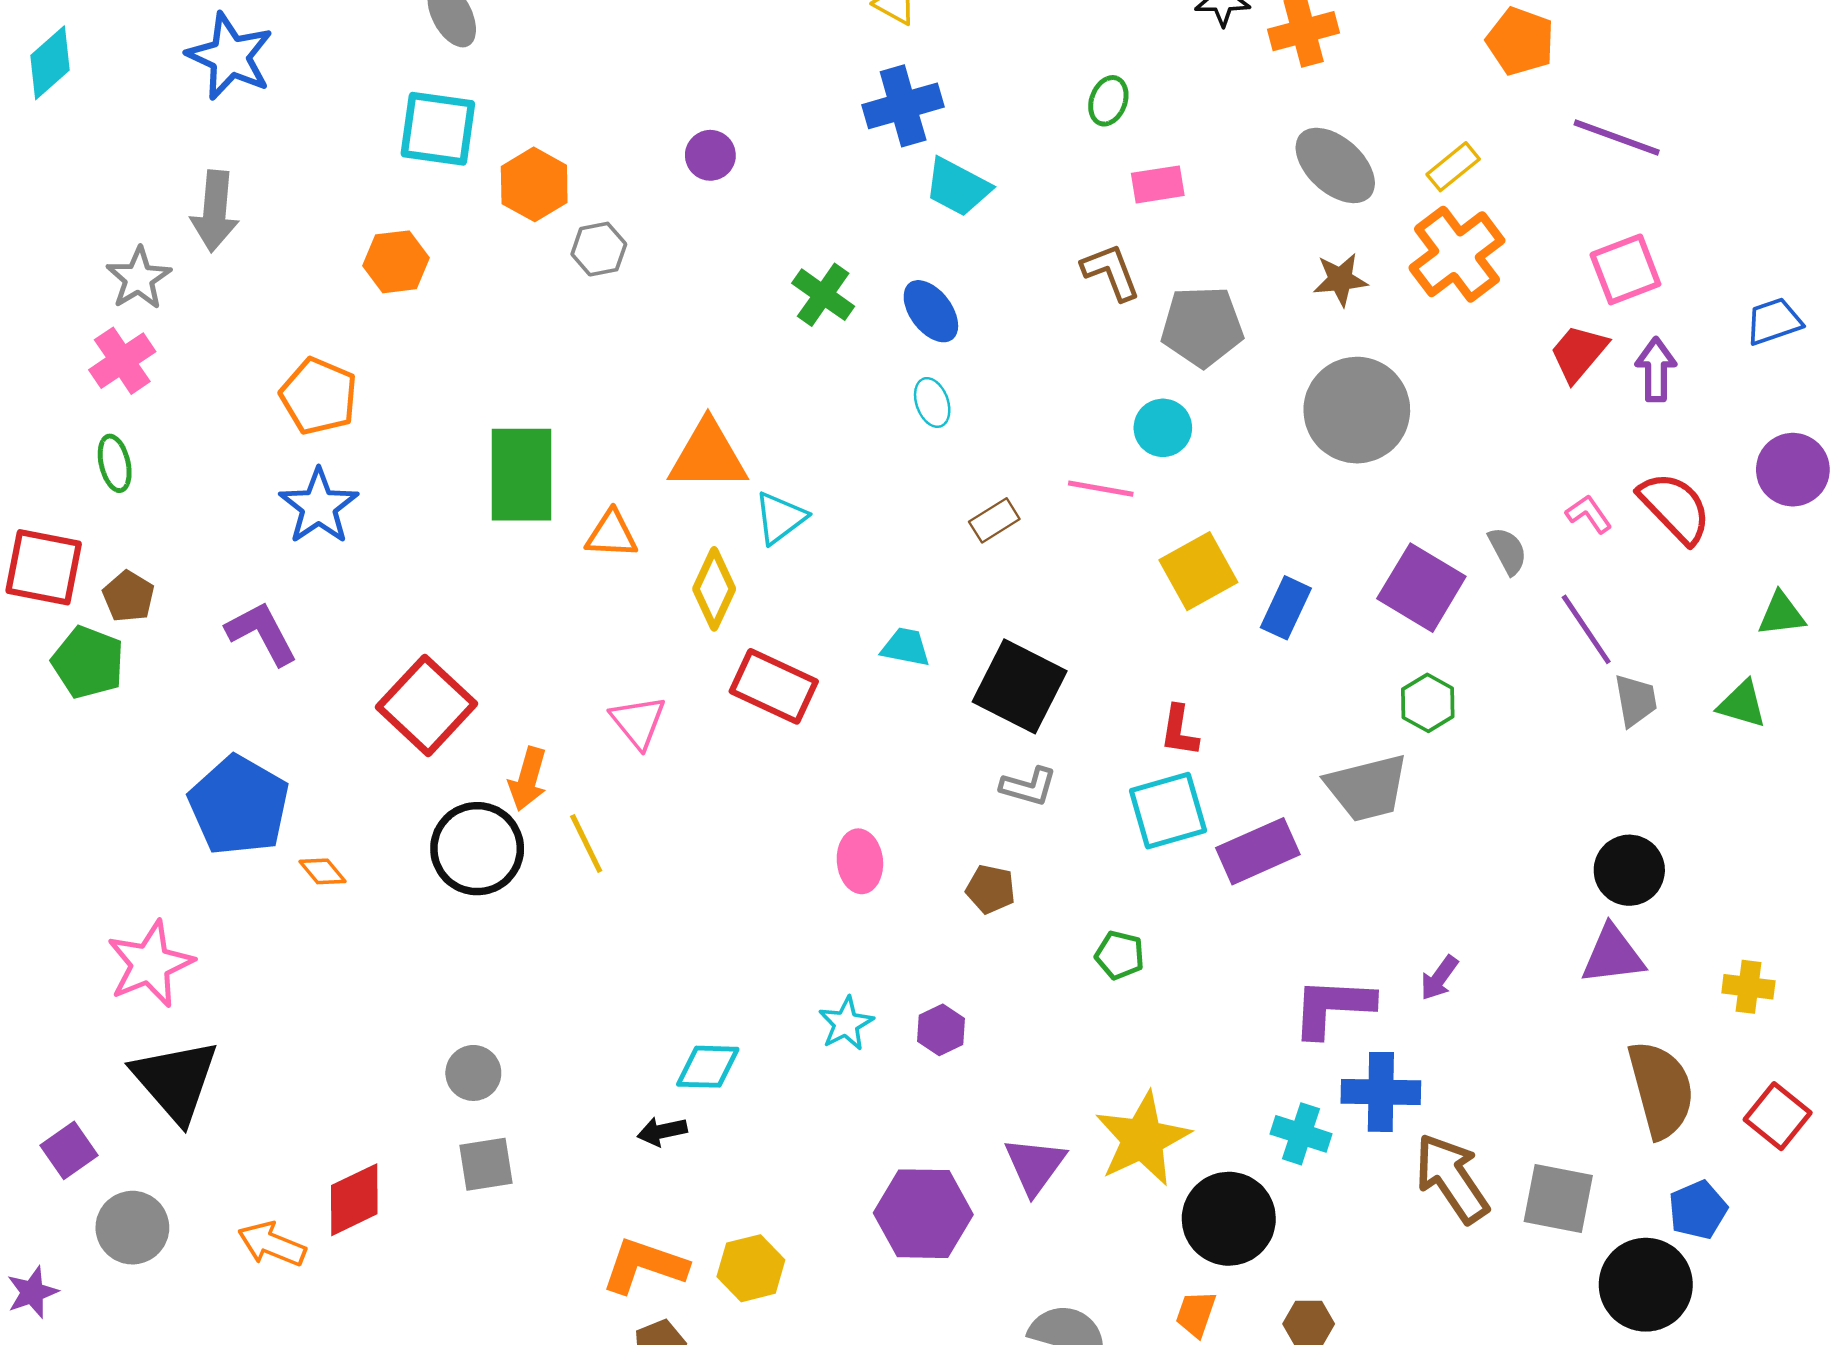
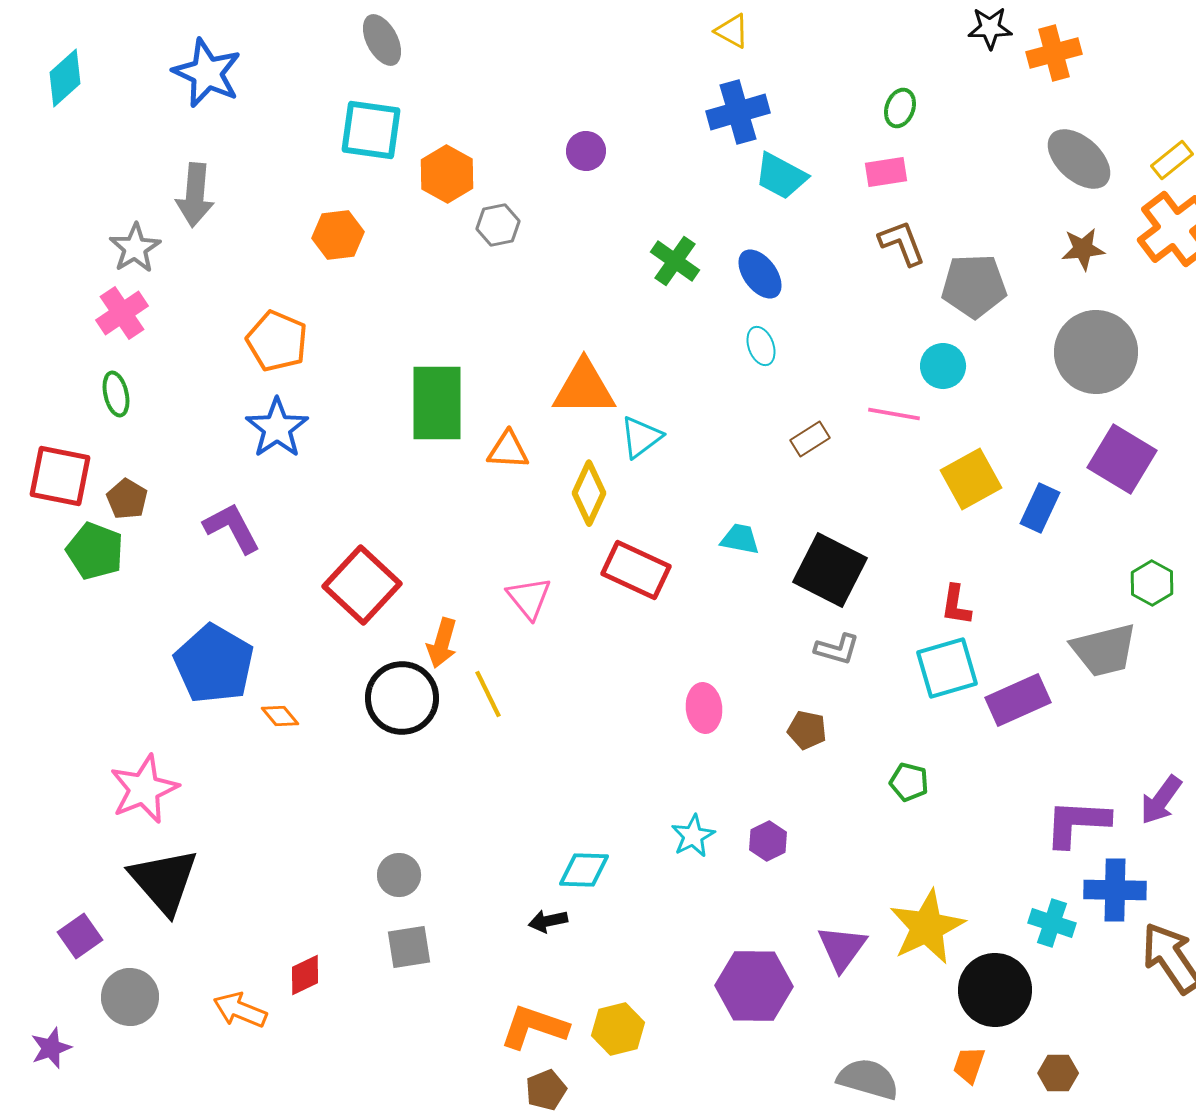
pink rectangle: (1158, 184) -> (886, 172), moved
purple square: (1421, 588) -> (1122, 459), moved
purple arrow: (1439, 978) -> (1161, 800), size x1.4
red diamond: (354, 1200) -> (305, 975), size x0.7

